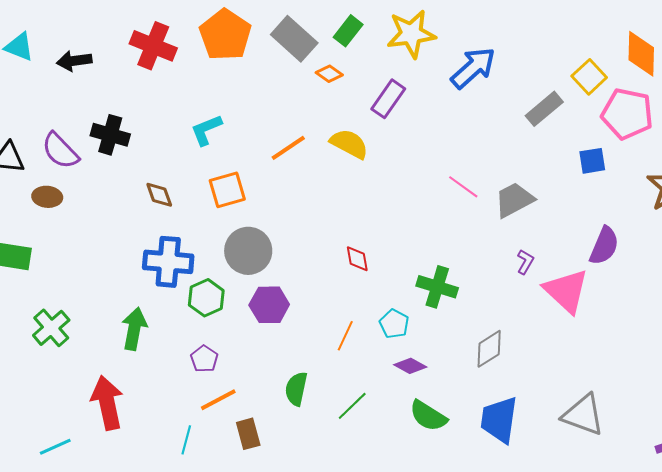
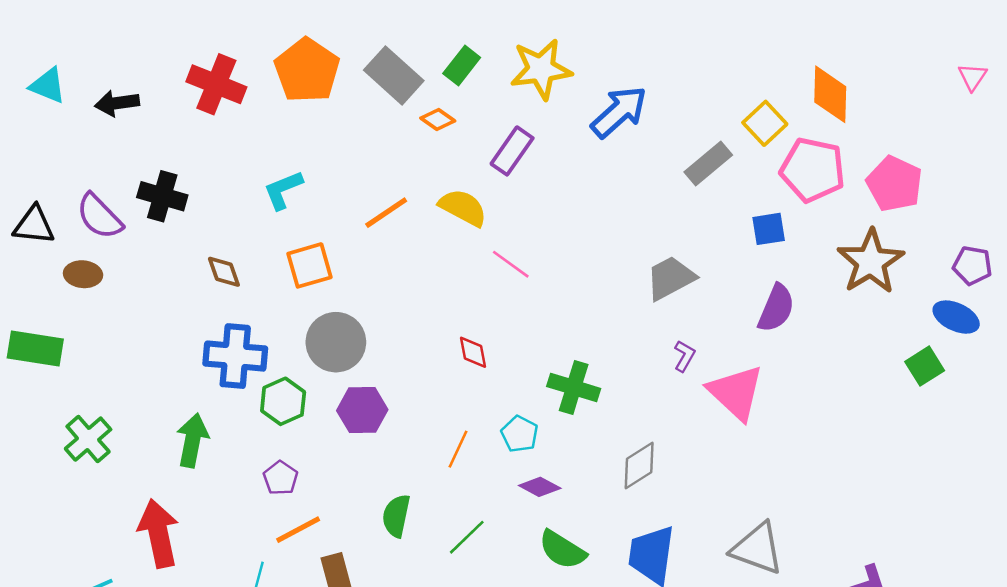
pink line: (463, 187) -> (511, 264), moved
purple semicircle: (604, 246) -> (776, 308), moved

